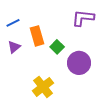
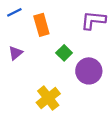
blue line: (13, 23) -> (14, 12), moved
orange rectangle: (37, 36) -> (41, 25), moved

